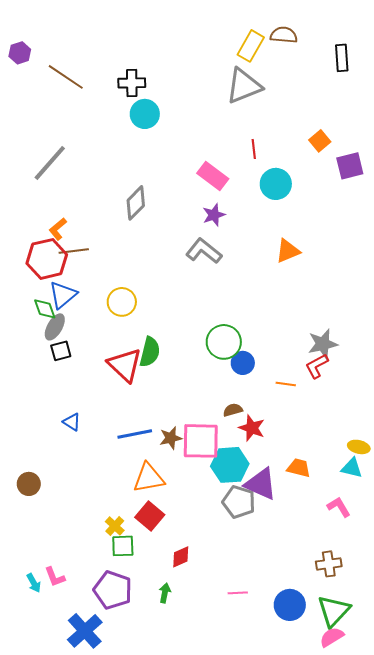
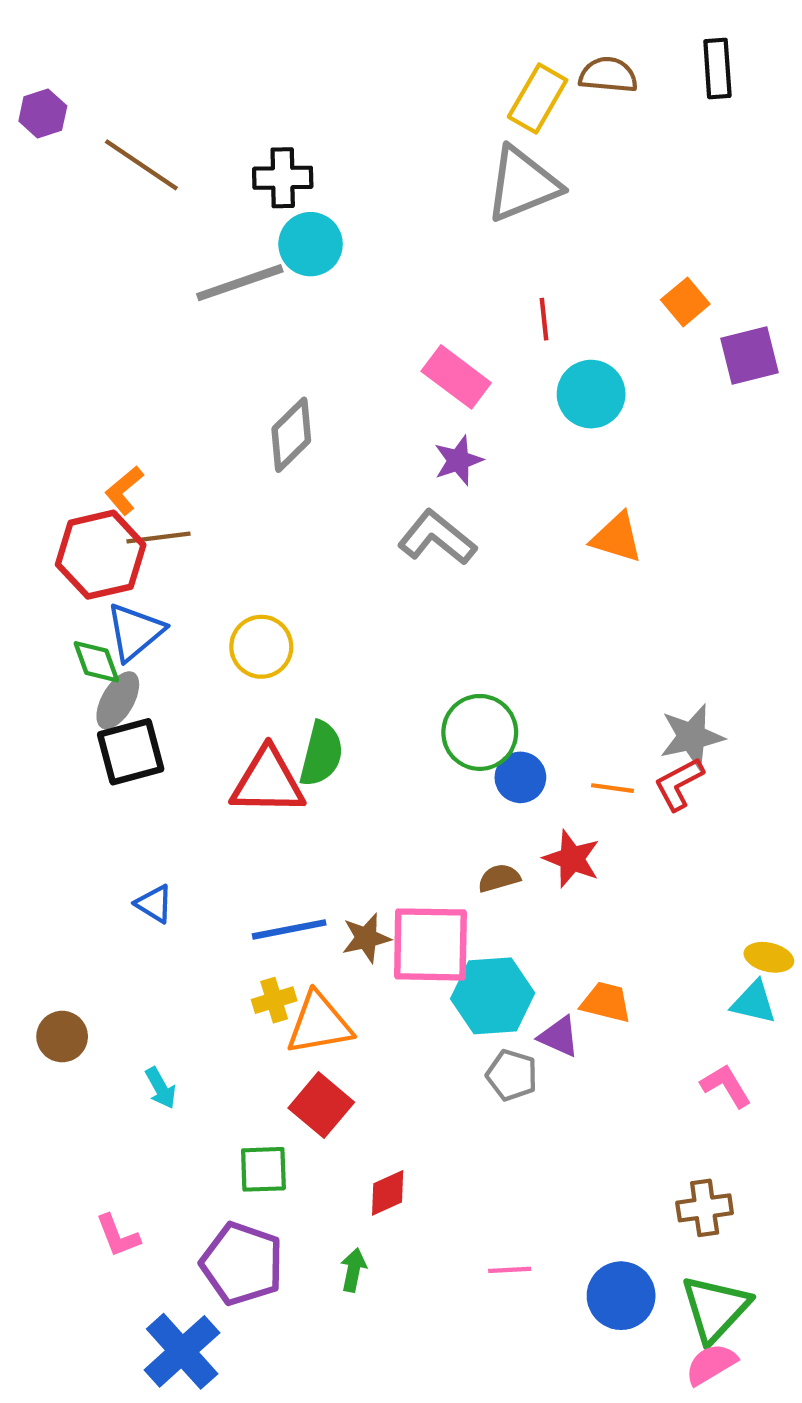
black rectangle: (342, 58) -> (717, 69), moved
gray line: (50, 163) -> (240, 283), moved, turned 30
orange triangle: (288, 251) -> (617, 538), turned 40
black square: (61, 351) -> (131, 752), size x1.5
red triangle: (125, 365) -> (268, 782), turned -42
orange line: (286, 384) -> (613, 788), moved
red star: (252, 428) -> (572, 859), moved
orange trapezoid: (299, 468) -> (606, 1002), moved
purple triangle: (261, 484) -> (559, 1037), size x0.6
gray pentagon: (239, 502) -> (512, 1075), size x0.7
yellow cross: (115, 526) -> (274, 1000), moved, turned 30
cyan arrow: (34, 583) -> (161, 1088), moved

